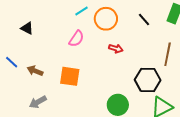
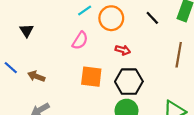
black triangle: (27, 28) -> (27, 31), turned 32
orange square: (70, 76) -> (91, 77), moved
black hexagon: (148, 80) -> (129, 82), moved

